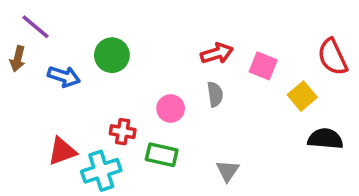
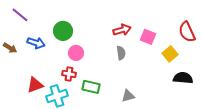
brown arrow: (18, 59) -> (10, 48), moved, turned -72
pink circle: (171, 109) -> (76, 53), moved
gray triangle: (228, 171) -> (128, 96), turned 40

